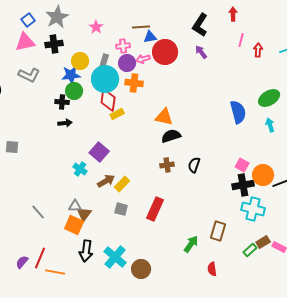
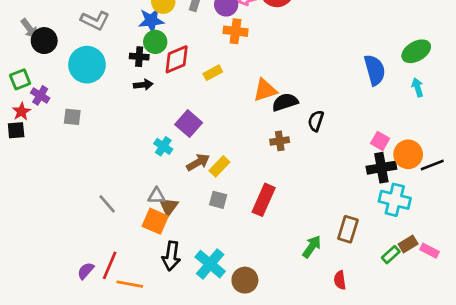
cyan circle: (105, 79) -> (87, 65), moved
red diamond: (108, 100) -> (177, 59), moved, turned 60
orange triangle: (164, 117) -> (265, 90), moved, turned -30
black semicircle: (194, 165) -> (316, 121), moved

